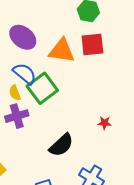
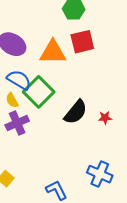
black semicircle: (61, 145) -> (76, 112), moved

